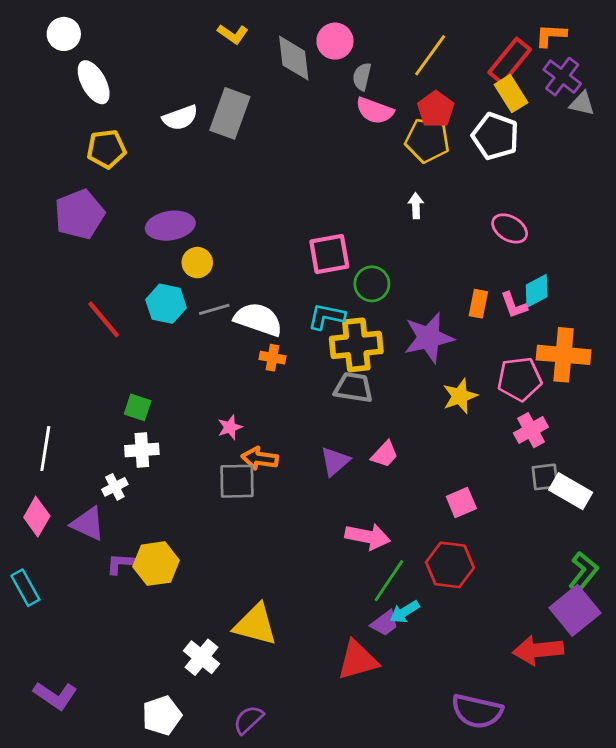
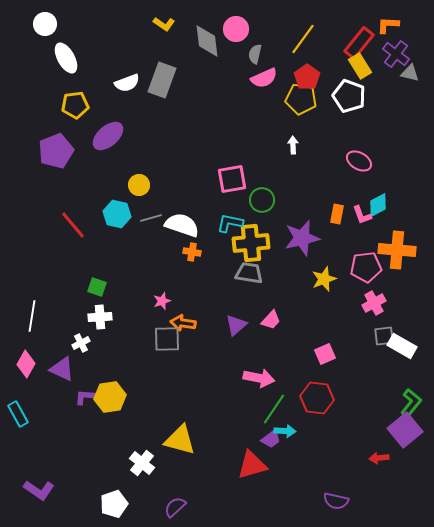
pink semicircle: (375, 111) -> (264, 78), turned -44
purple ellipse: (170, 226) -> (108, 136), moved, turned -32
cyan arrow: (405, 612) -> (285, 431), turned -145
red arrow: (538, 650) -> (379, 458), size x0.6
purple semicircle: (477, 711) -> (336, 501), size x0.7

